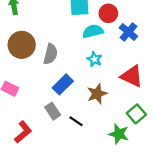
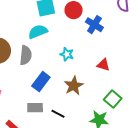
cyan semicircle: (93, 31) -> (38, 32), moved
red triangle: (132, 76) -> (103, 65), size x0.6
gray rectangle: (53, 111) -> (35, 108), turned -49

